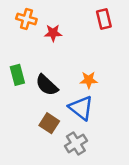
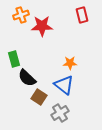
orange cross: (26, 19) -> (21, 15), turned -35
red star: (53, 33) -> (42, 26), size x1.5
black semicircle: (47, 85) -> (27, 78), moved

